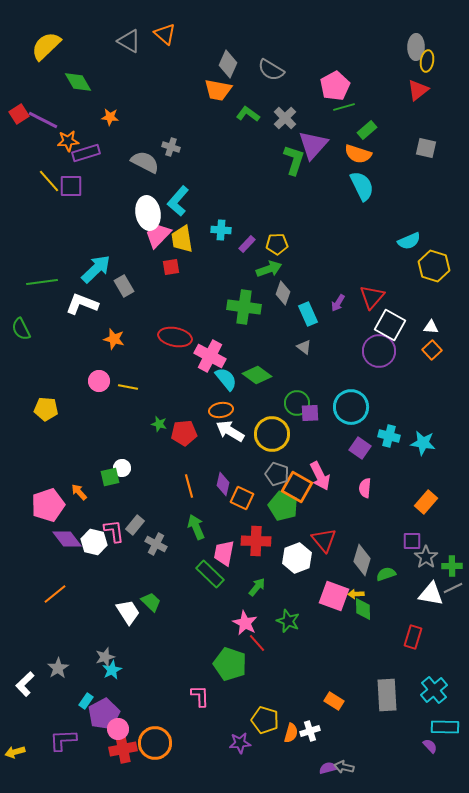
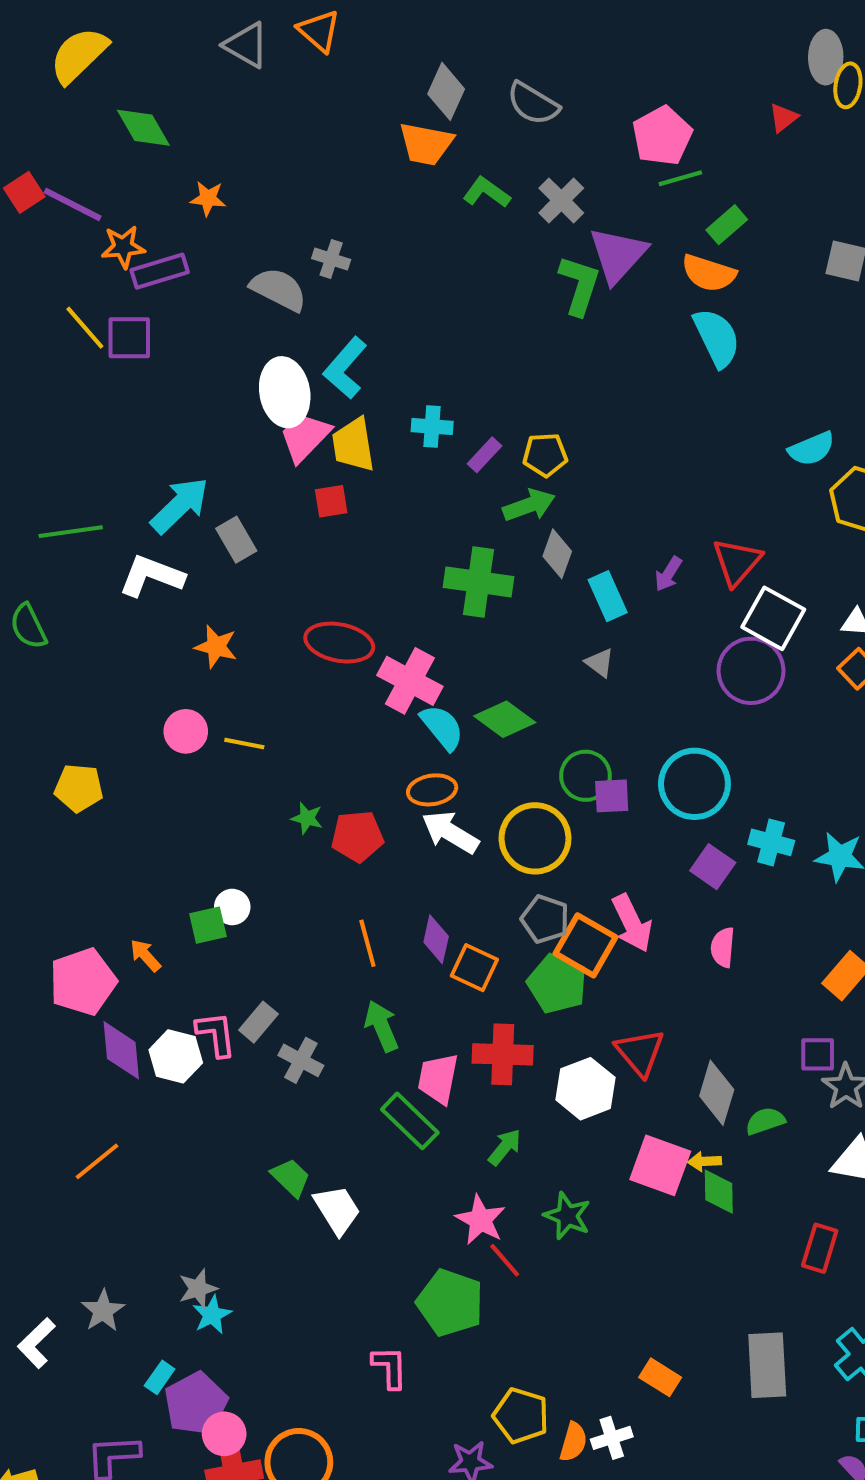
red triangle: (418, 90) -> (783, 118), moved, size x0.7
purple diamond: (67, 539) -> (121, 1050), turned 32
white trapezoid: (128, 612) -> (337, 1210), moved

